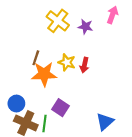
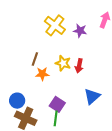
orange star: (44, 74) -> (42, 74), size x0.6
blue triangle: (105, 122) -> (92, 96), moved
green line: (45, 124) -> (56, 118), moved

